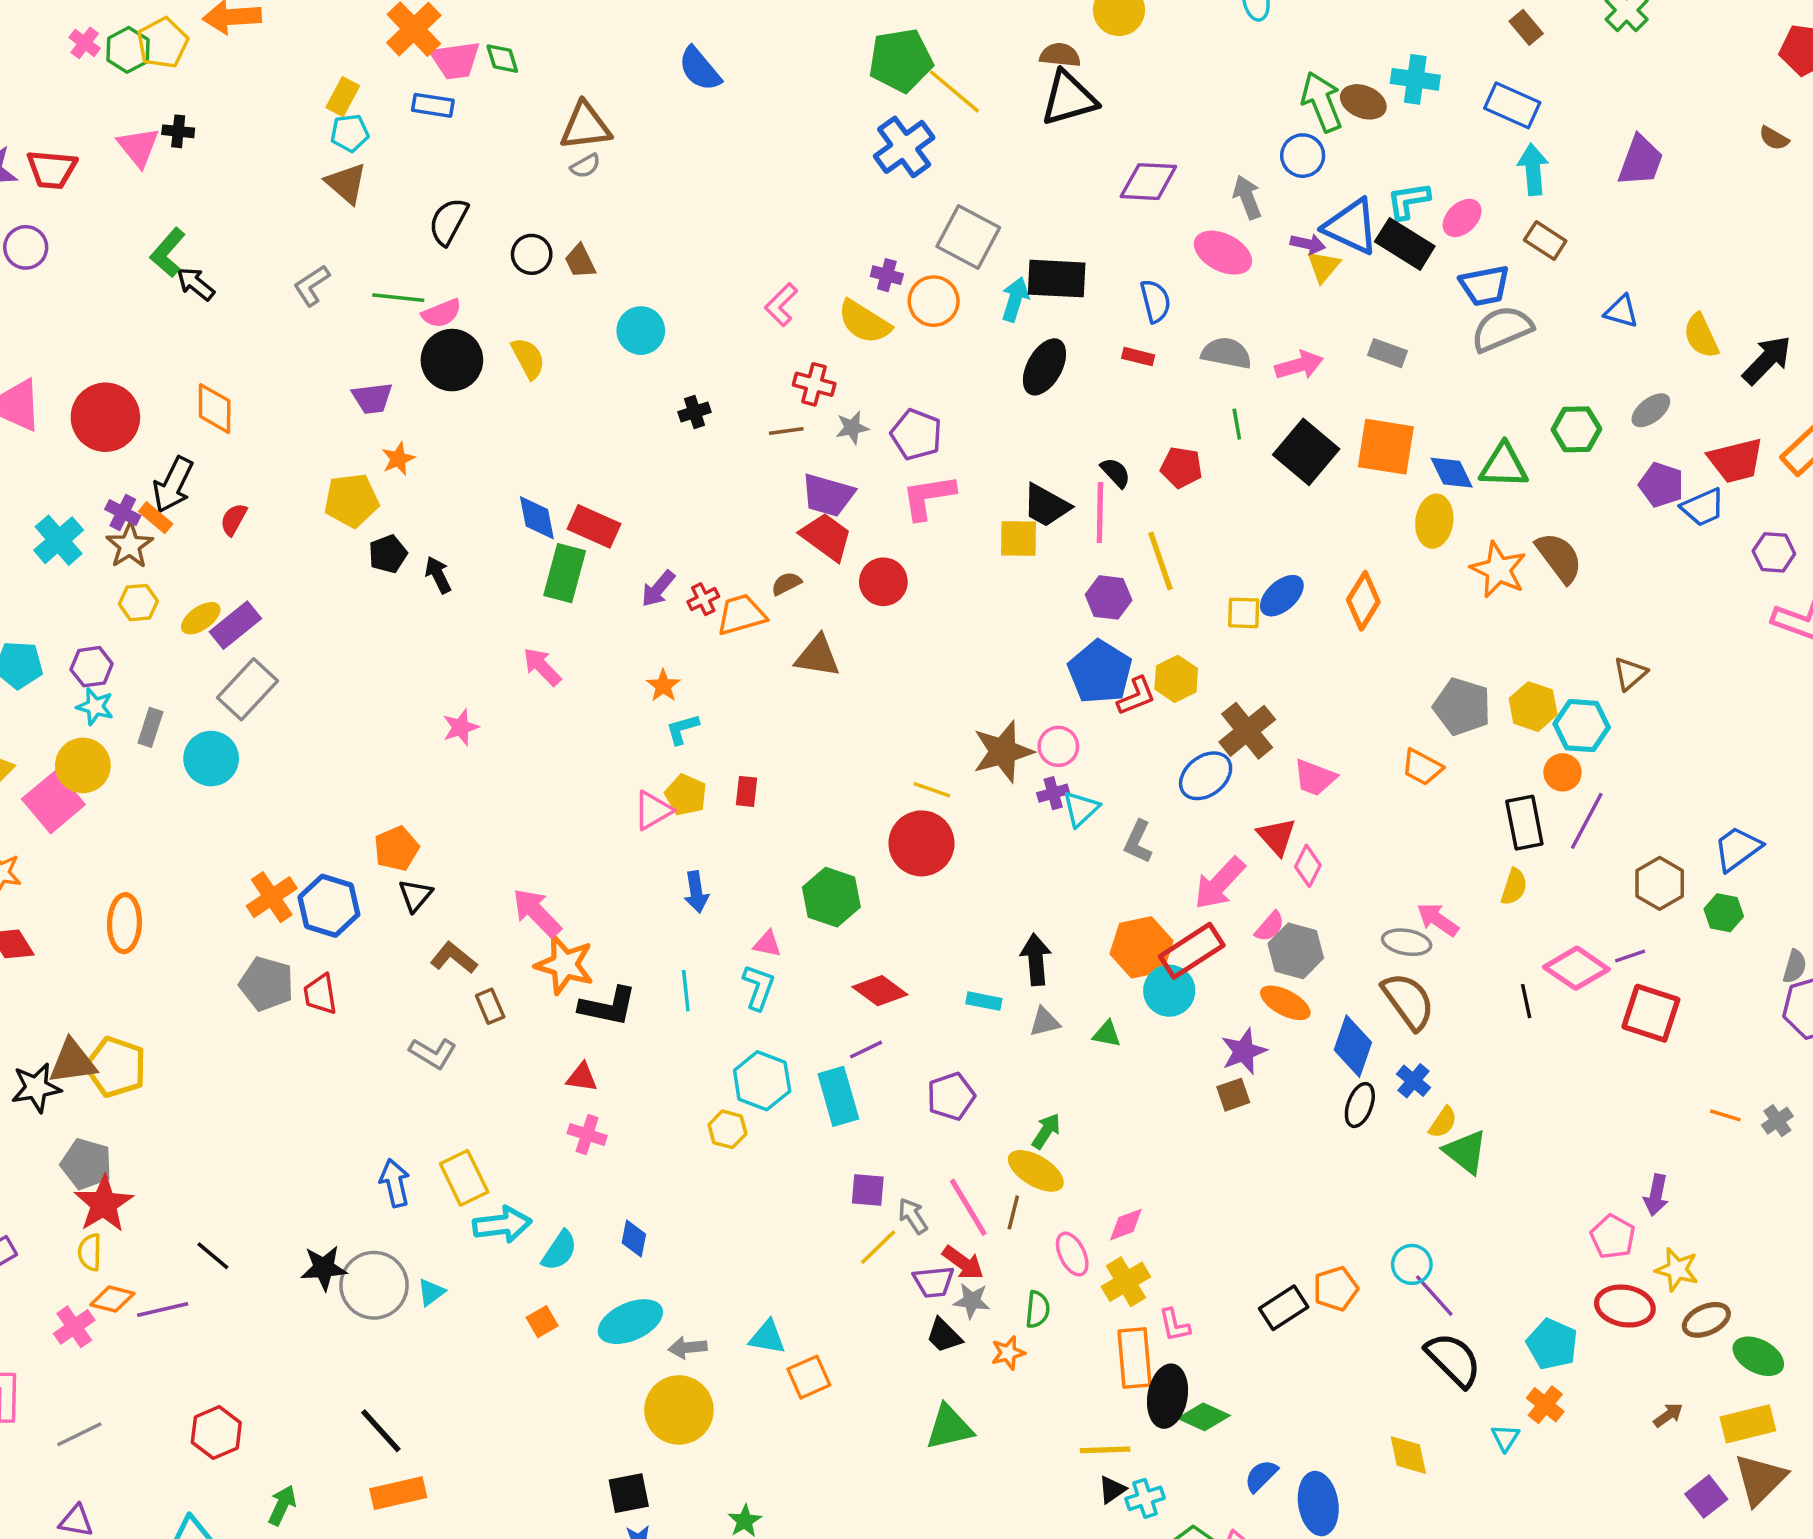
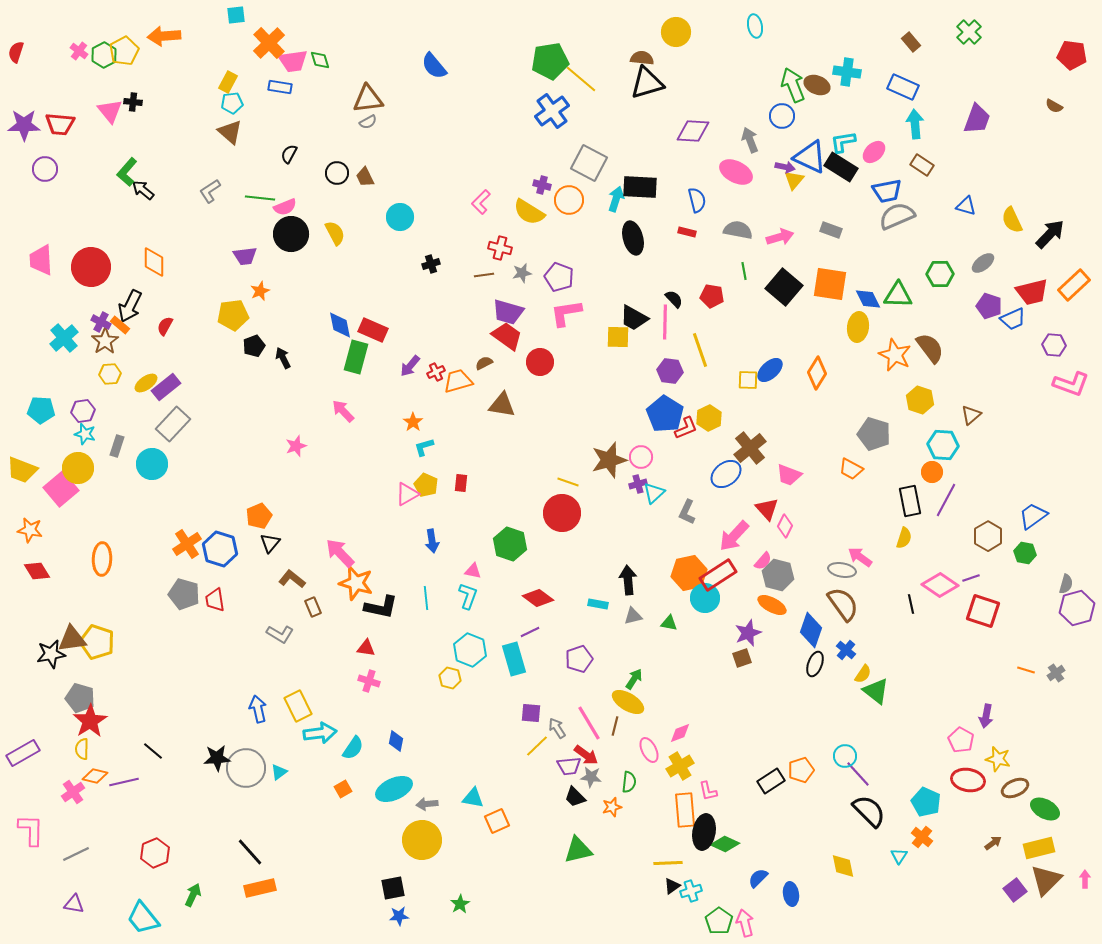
black semicircle: (448, 221) -> (289, 154), size x0.7
black ellipse: (1044, 367) -> (633, 238), turned -44
yellow hexagon: (1533, 707) -> (920, 400), moved
blue ellipse: (1318, 1504) -> (791, 894), size x0.7

